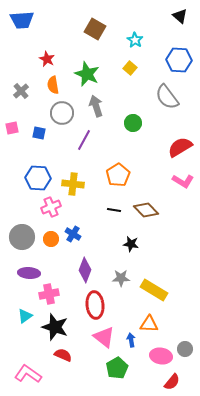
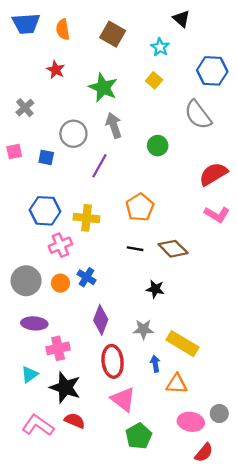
black triangle: (180, 16) -> (181, 19), moved
orange semicircle: (53, 85) -> (63, 29), moved
blue arrow: (131, 340) -> (155, 364), moved
pink L-shape: (28, 374) -> (38, 425), moved

